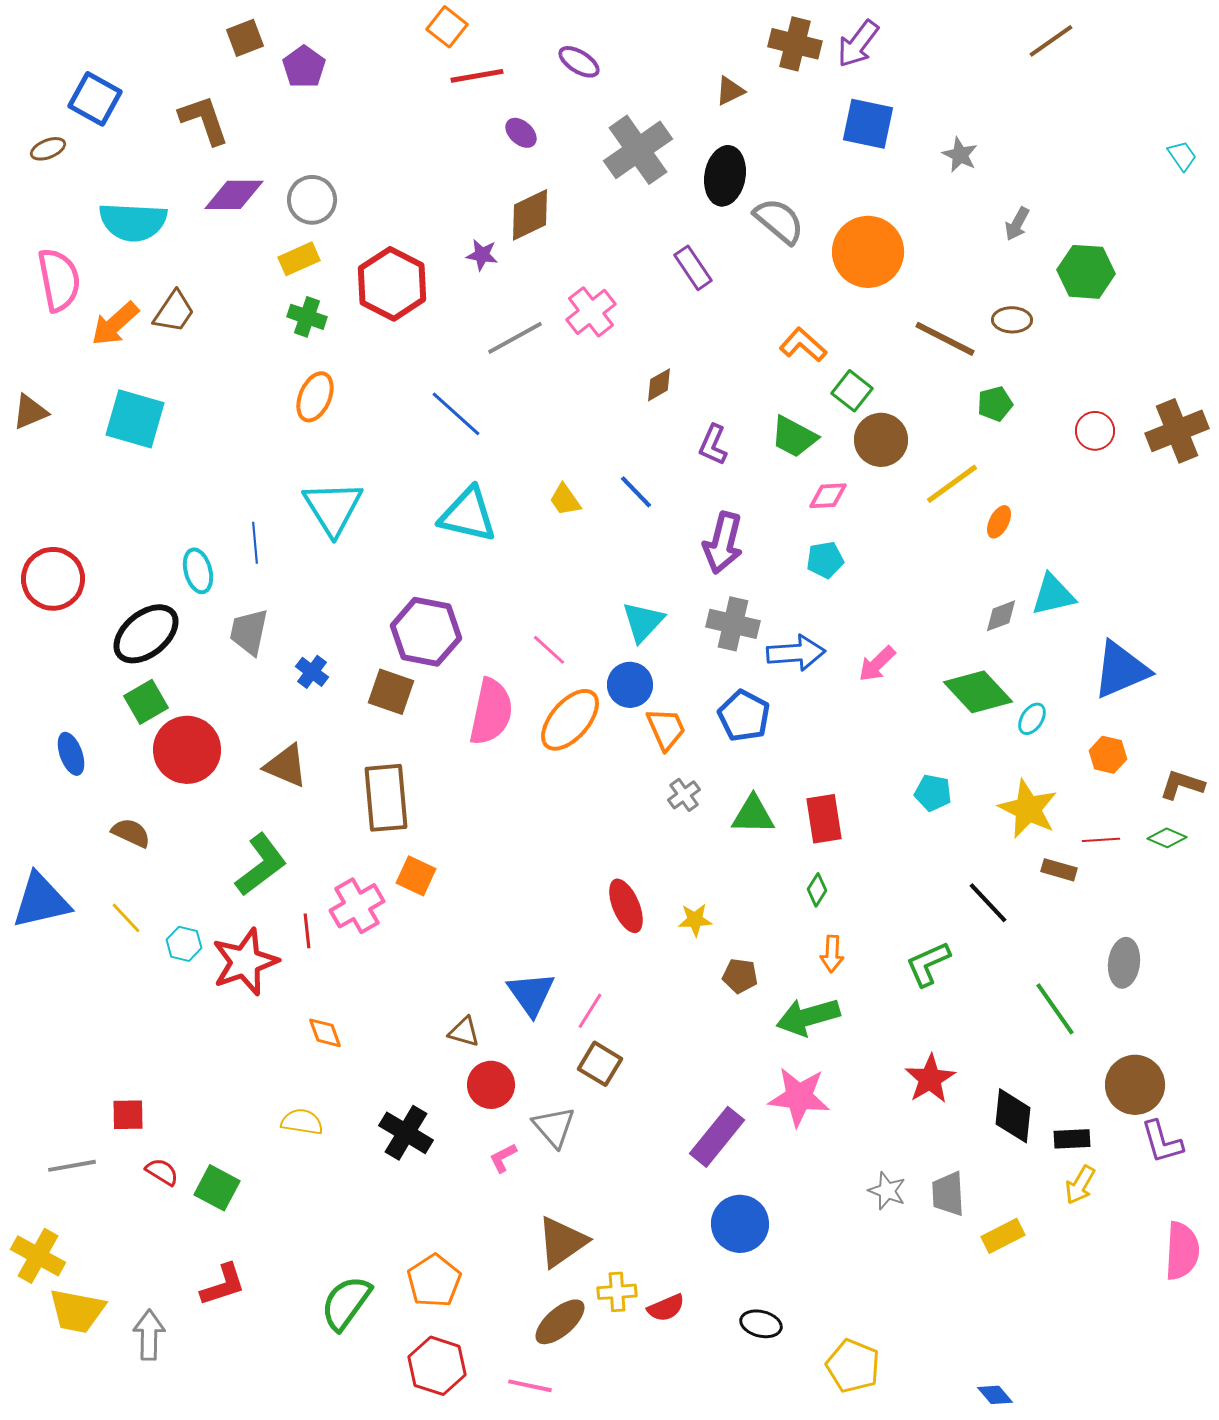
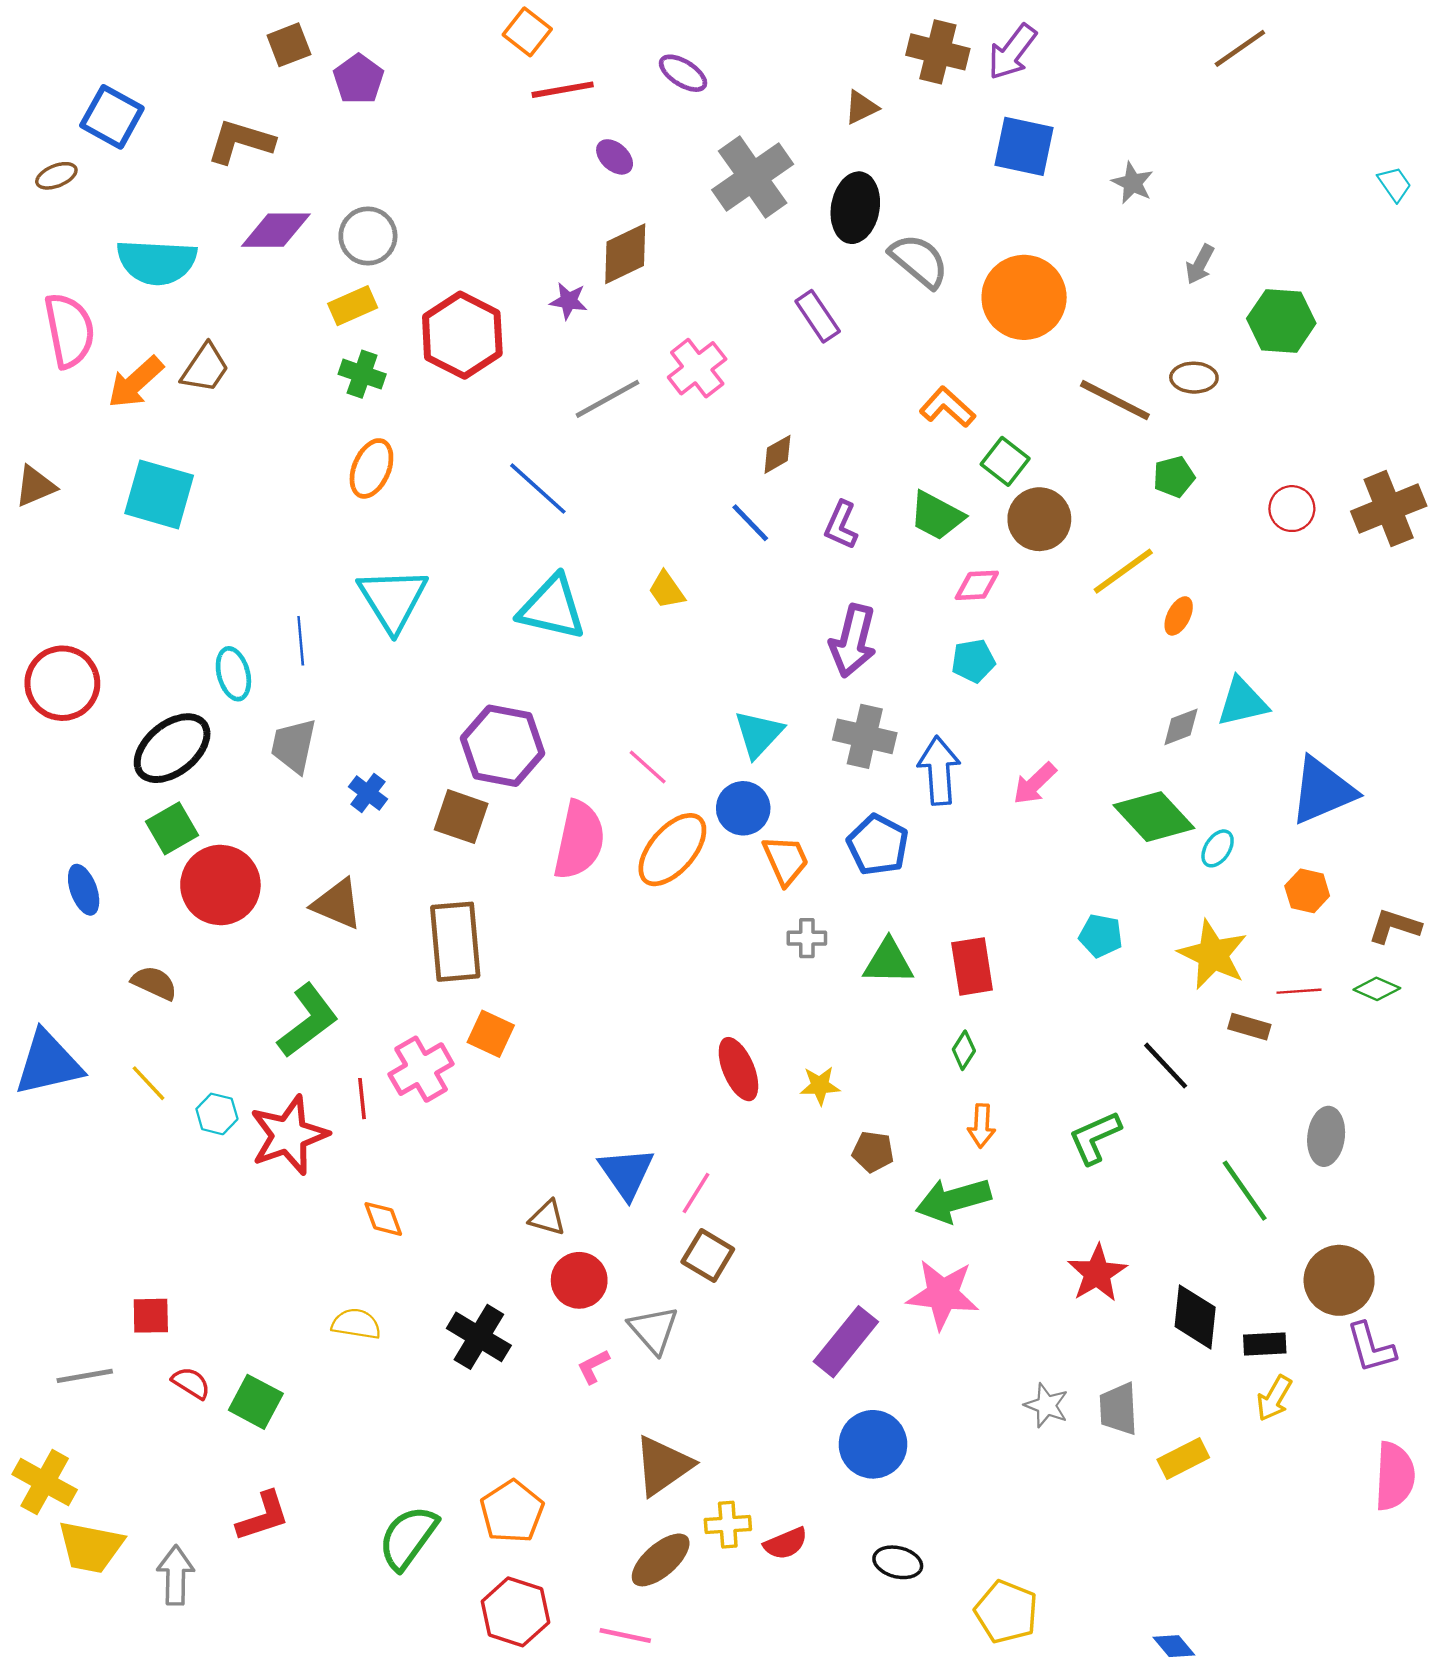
brown L-shape: (204, 120) -> (241, 142), turned -54
blue line: (636, 492) -> (750, 523), moved
blue arrow: (796, 653) -> (939, 771), turned -90
gray cross: (684, 795) -> (807, 938), turned 36

